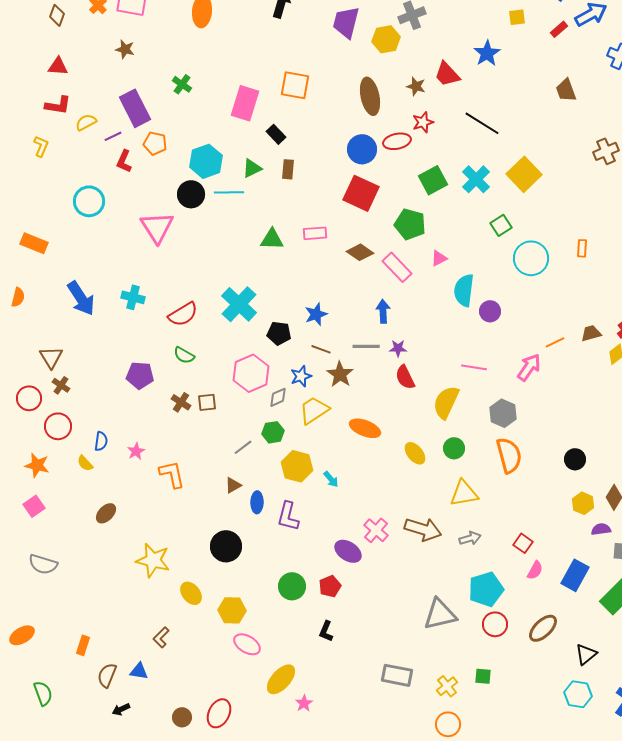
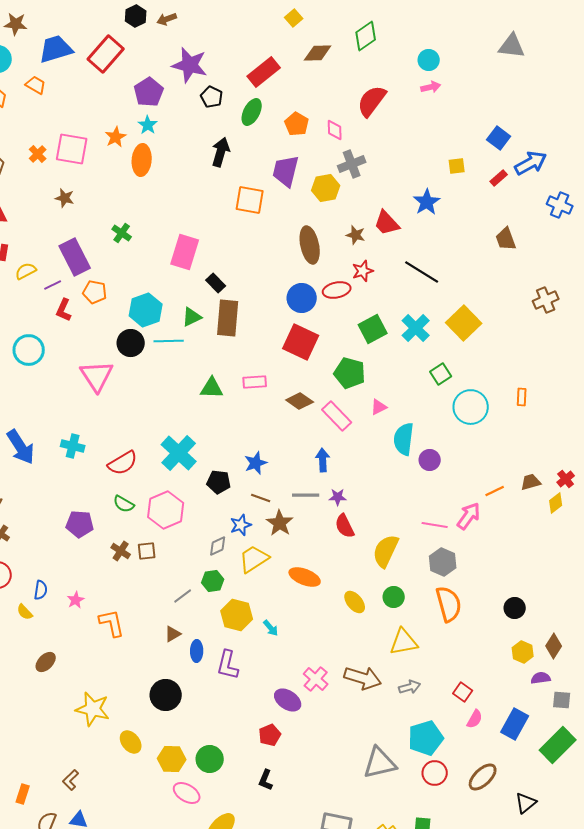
orange square: (295, 85) -> (250, 200), moved
brown rectangle: (288, 169) -> (228, 318), size x1.8
pink line: (474, 367) -> (435, 525), moved
pink hexagon: (251, 373) -> (166, 510), moved
green circle: (292, 586) -> (210, 759), moved
brown L-shape: (161, 637) -> (71, 780), moved

